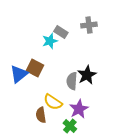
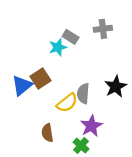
brown square: (35, 68) -> (40, 78), turned 30
black star: (87, 75) -> (116, 87), moved
yellow semicircle: (53, 102) -> (67, 103), moved, turned -72

